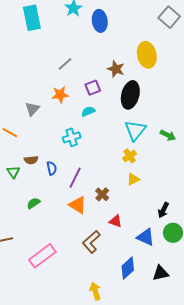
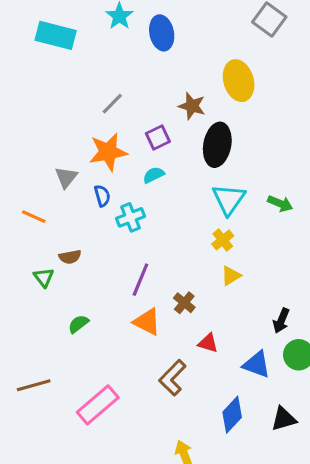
cyan rectangle: (32, 18) -> (56, 35), turned -60
orange star: (60, 95) -> (108, 152), size x1.4
blue semicircle: (52, 168) -> (102, 196), moved

